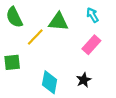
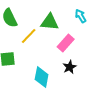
pink rectangle: (91, 45) -> (66, 43), moved
black star: (84, 80) -> (70, 67), moved

